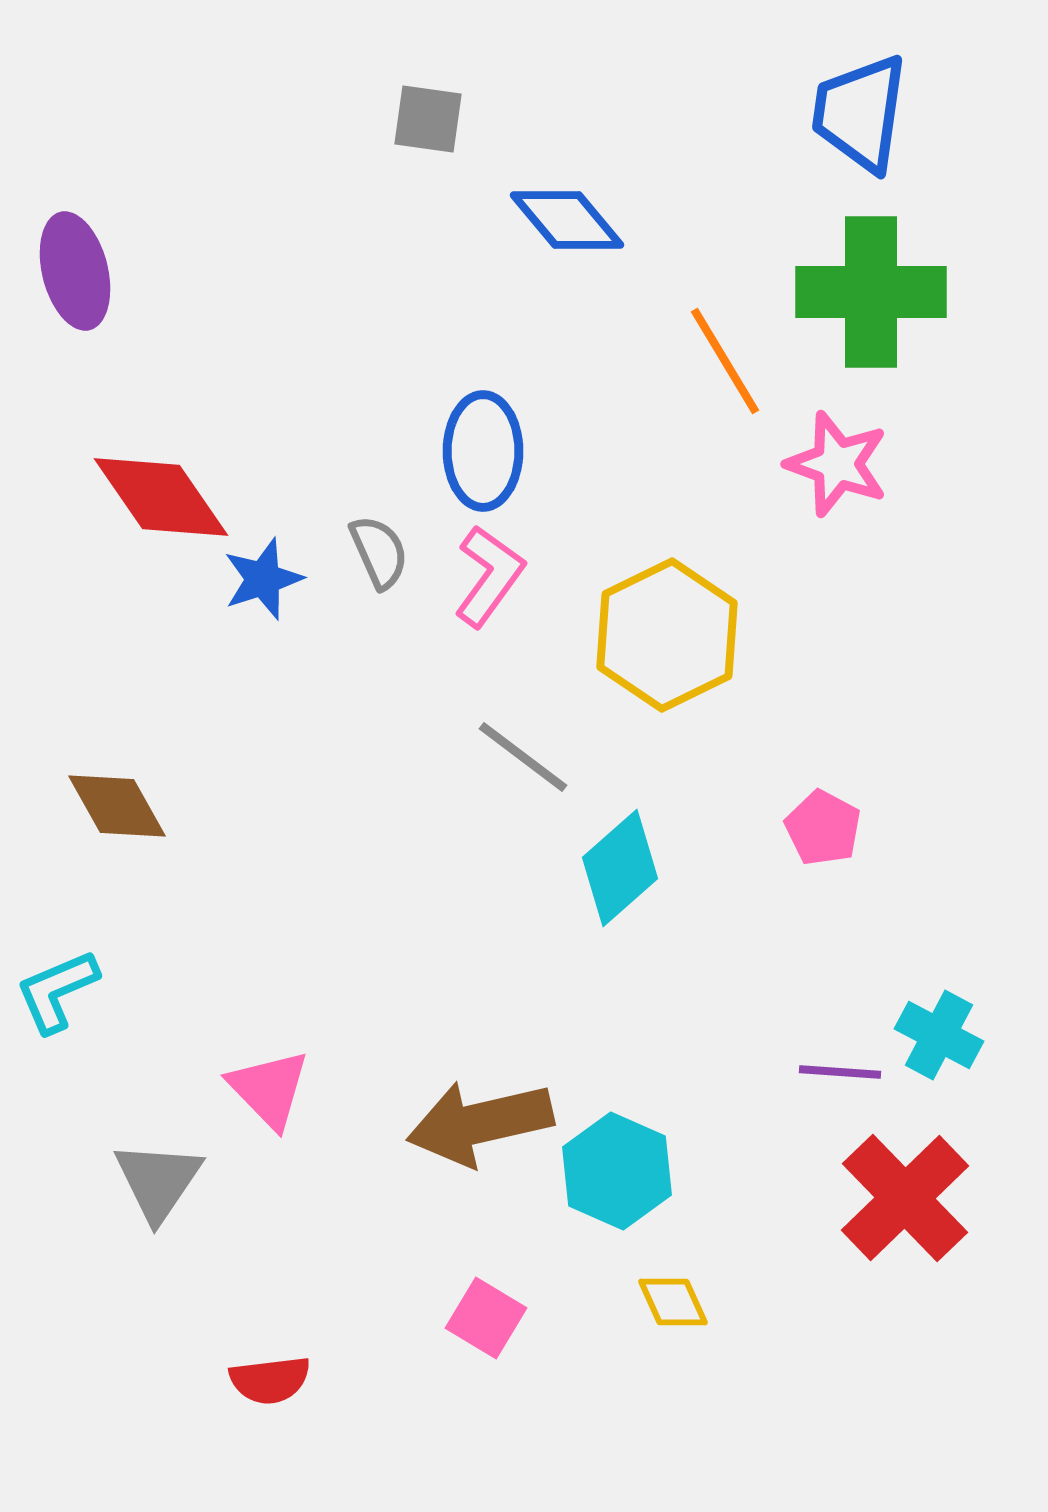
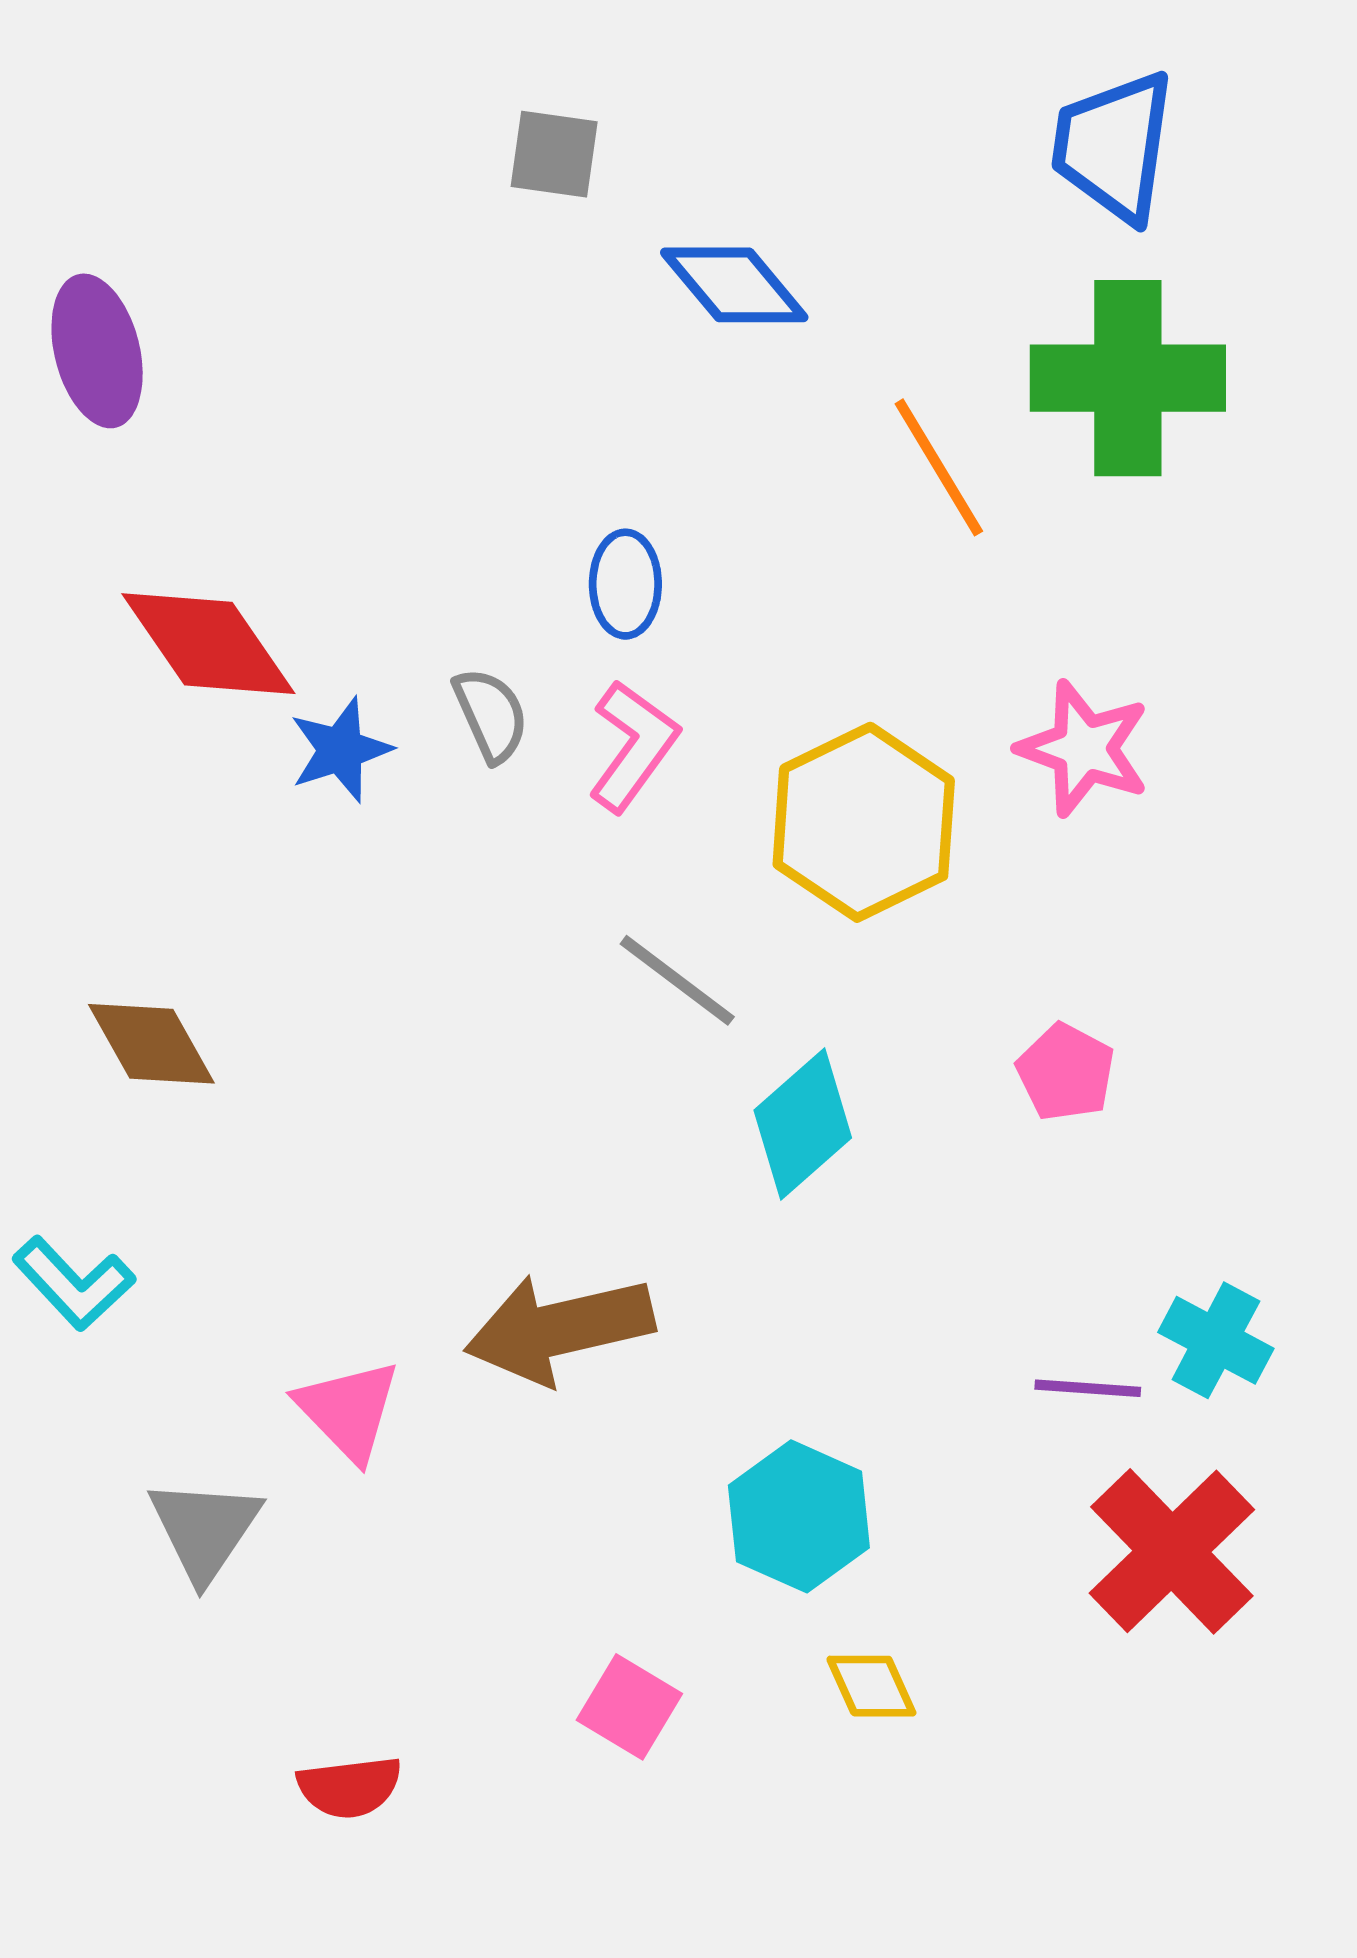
blue ellipse: (483, 451) -> (625, 584), size x0.7
pink star: (837, 464) -> (1084, 748), moved
cyan L-shape: (57, 991) -> (74, 1283), turned -110
brown arrow: (480, 1123) -> (559, 1329), moved

